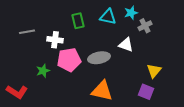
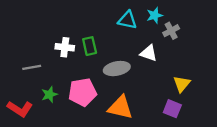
green rectangle: (78, 21) -> (90, 46), moved
gray line: (27, 32) -> (32, 67), moved
pink pentagon: (69, 60) -> (83, 92), moved
green star: (43, 71) -> (49, 95), moved

